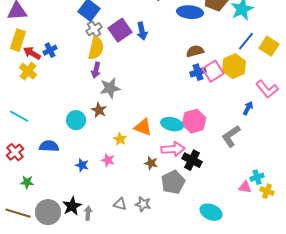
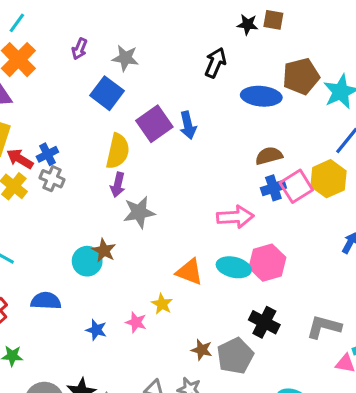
gray cross: (94, 29) -> (52, 179), moved, turned -35
brown star: (99, 110) -> (104, 250), moved
gray L-shape: (231, 136) -> (324, 327), moved, turned 50
yellow star: (120, 139) -> (162, 304), moved
pink arrow: (173, 149) -> (235, 217), moved
brown star: (151, 163) -> (202, 350), moved

